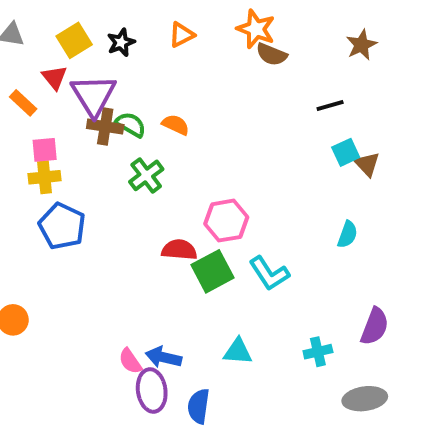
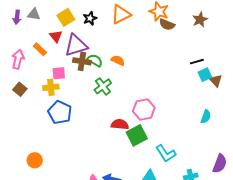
orange triangle: (182, 35) -> (121, 14), size x1.5
brown star: (361, 45) -> (200, 20), moved
purple triangle: (94, 95) -> (76, 45), turned 45
black line: (330, 105) -> (197, 62), moved
pink square: (45, 150) -> (59, 73), moved
cyan L-shape: (269, 273) -> (166, 154), moved

